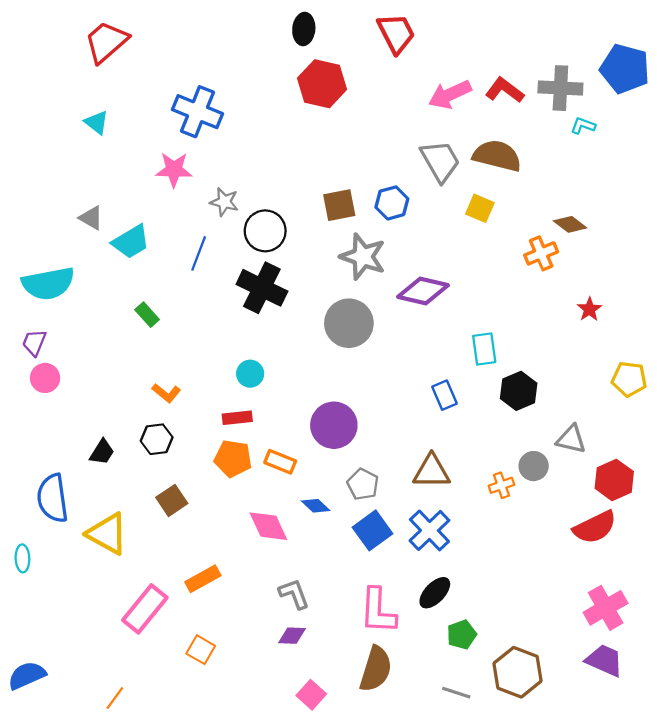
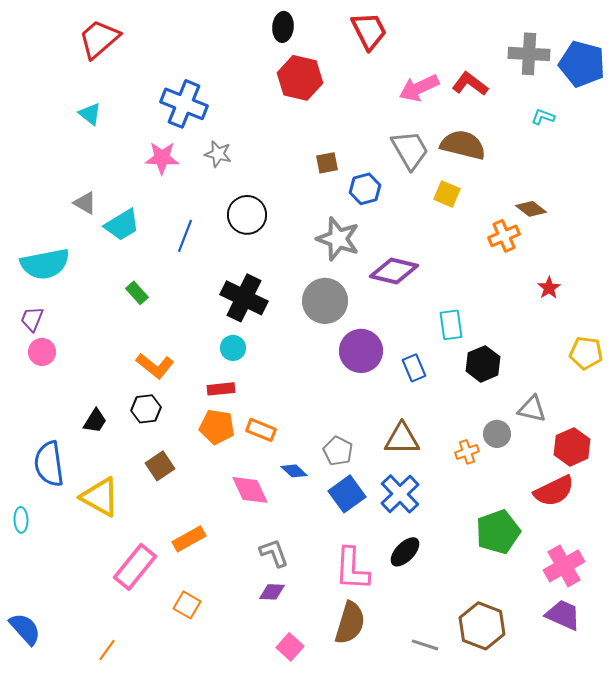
gray cross: (560, 88) -> (529, 54), moved
gray star: (224, 202) -> (218, 154), moved
brown square: (339, 205) -> (327, 163), moved, size x0.7
black cross: (262, 288) -> (244, 298), moved
orange L-shape: (166, 393) -> (155, 366), size x1.4
purple circle: (334, 425) -> (361, 351), moved
green pentagon: (462, 635) -> (498, 532), moved, size x1.6
blue semicircle: (27, 675) -> (25, 629), turned 72

